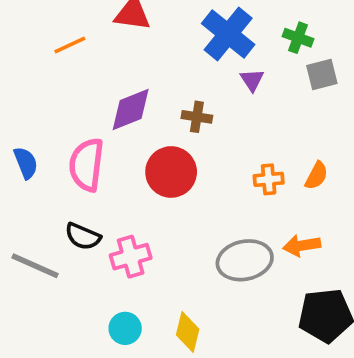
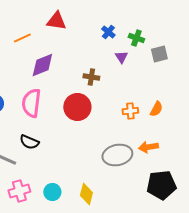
blue cross: (228, 34) -> (108, 32), size x0.5
green cross: (298, 38) -> (136, 38), moved
purple diamond: (131, 109) -> (42, 65), moved
pink cross: (131, 257) -> (19, 191), moved

